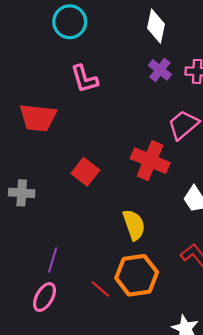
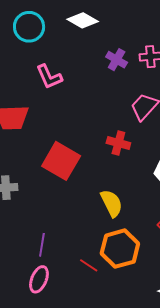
white diamond: (156, 26) -> (83, 20), moved, turned -64
red cross: (150, 161) -> (118, 143), size x0.7
red square: (85, 172) -> (61, 161), size x1.5

